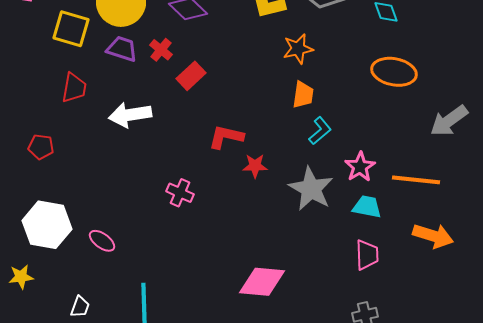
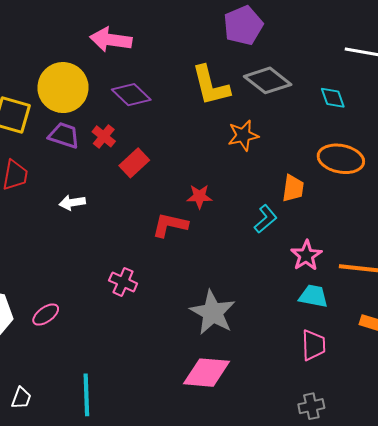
orange trapezoid: (303, 95) -> (293, 188), moved
white arrow: (130, 115) -> (72, 203), size x0.6
red star: (255, 166) -> (199, 196), moved
gray star: (311, 189) -> (213, 312), moved
pink ellipse: (102, 241) -> (46, 315), moved, turned -72

